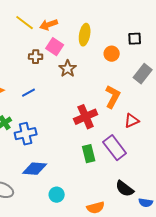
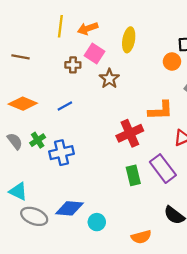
yellow line: (25, 23) -> (60, 26), turned 60
orange circle: (112, 54) -> (172, 62), moved
orange L-shape: (113, 97) -> (161, 110), turned 60
blue diamond: (35, 169) -> (69, 208), moved

